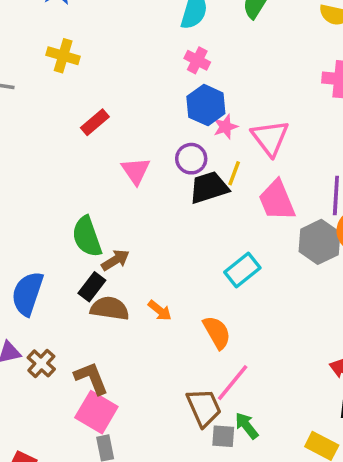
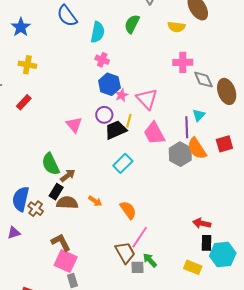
red rectangle: (95, 122) -> (24, 102), moved
cyan rectangle: (242, 270) -> (123, 163), moved
brown cross: (41, 363) -> (36, 209), moved

